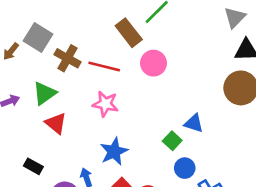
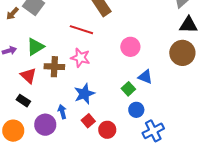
brown cross: (68, 58) -> (54, 67), moved, turned -30
pink circle: (153, 63) -> (130, 47), moved
red triangle: (56, 123) -> (28, 76), moved

